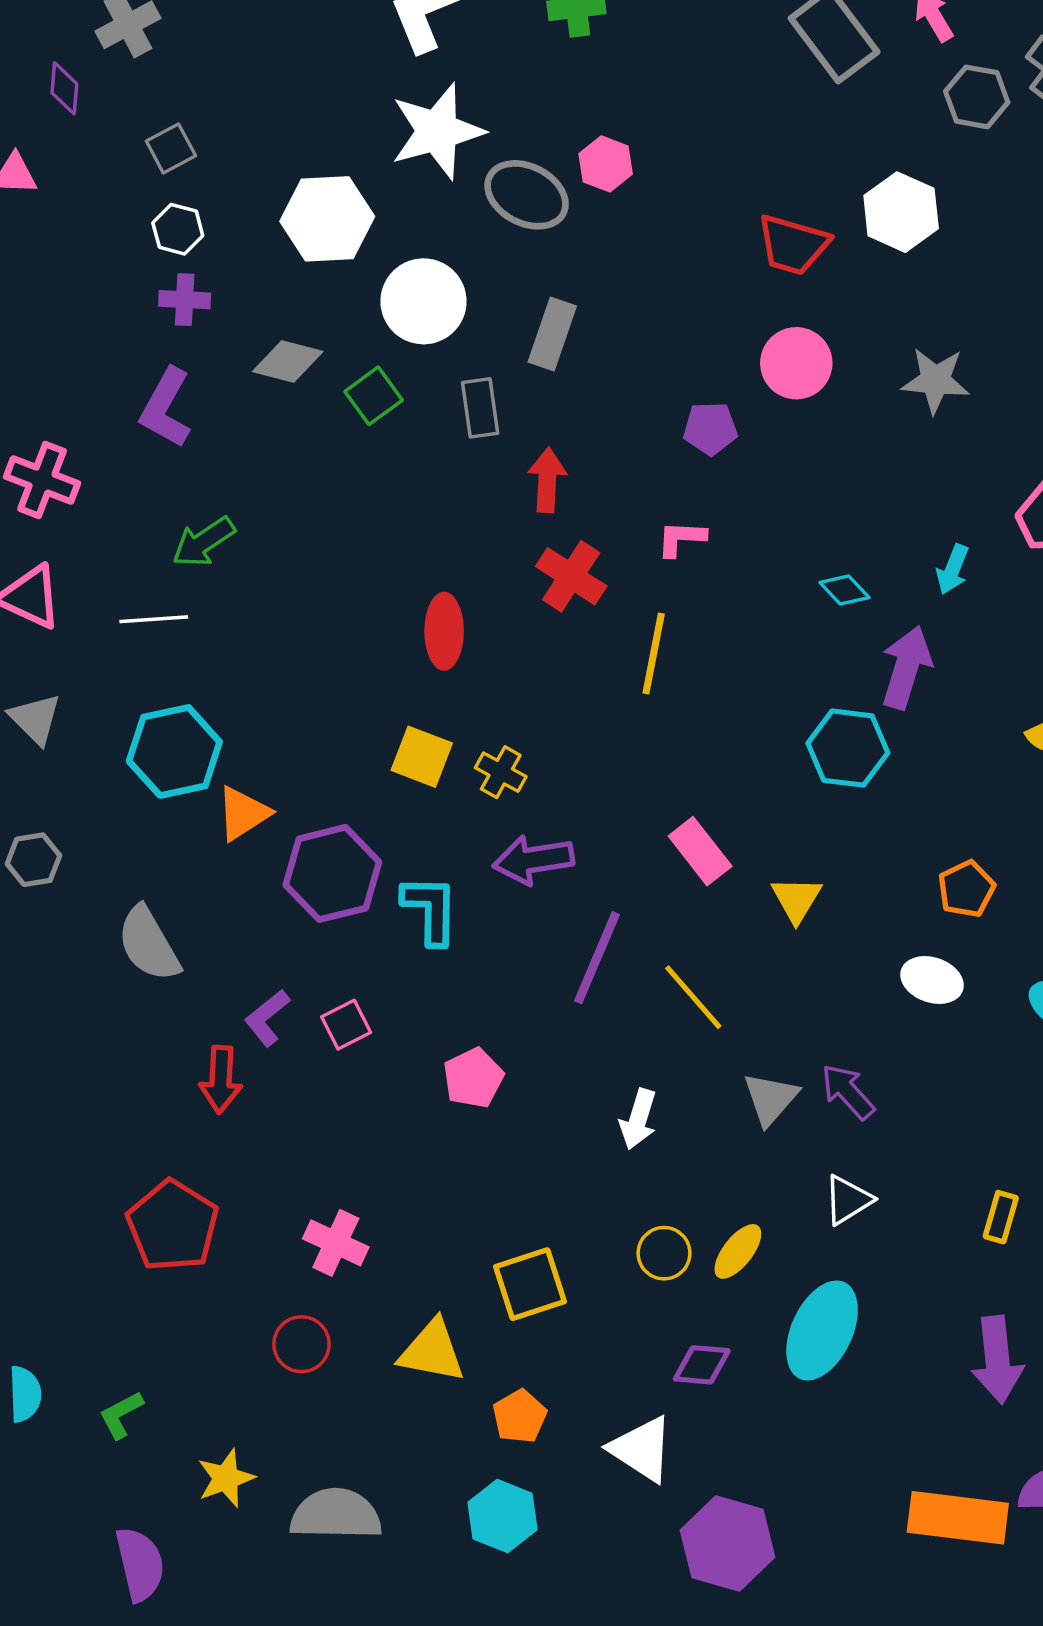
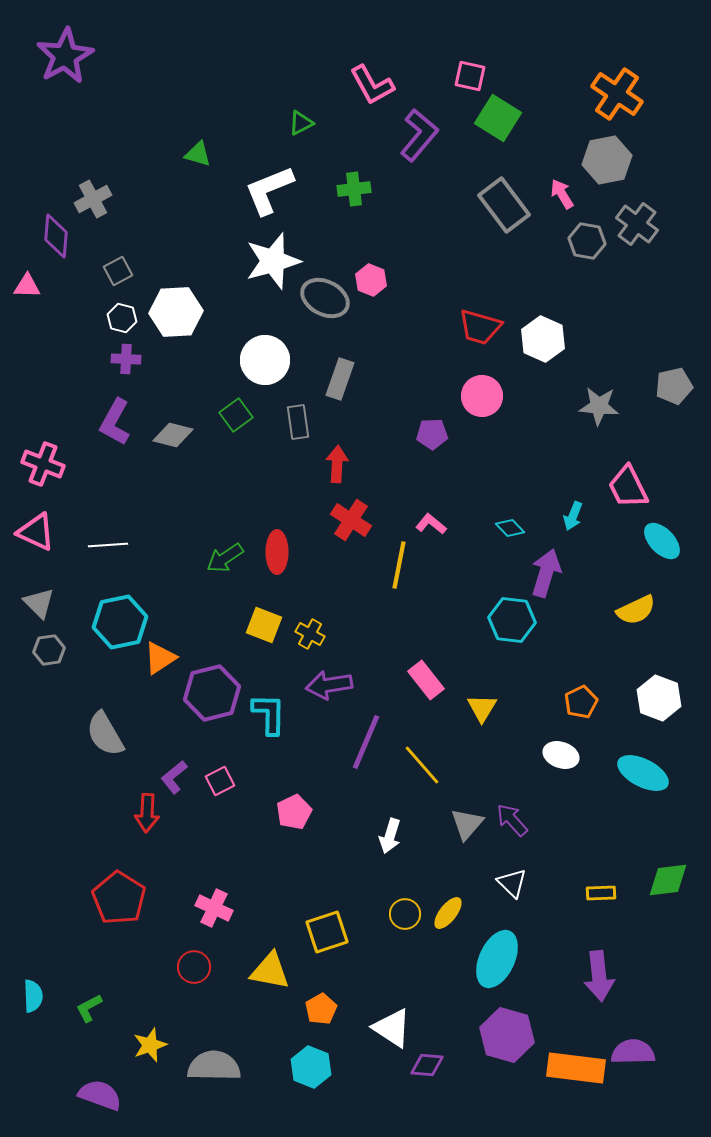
purple diamond: (64, 88) -> (56, 236), size x1.4
white hexagon: (901, 212) -> (543, 339), moved
white hexagon: (327, 219) -> (176, 312), moved
gray diamond: (288, 361) -> (173, 435), moved
gray star: (935, 380) -> (599, 406), moved
pink L-shape: (681, 538) -> (431, 524), moved, turned 36
green arrow: (204, 542) -> (225, 558), moved
gray hexagon: (33, 860) -> (49, 650), moved
white triangle: (848, 1200) -> (512, 883), turned -44
yellow rectangle: (1001, 1217) -> (601, 893), turned 72
purple diamond: (702, 1365) -> (427, 1065), moved
purple hexagon: (728, 1544) -> (507, 1035), moved
purple semicircle: (140, 1564) -> (100, 1095), turned -57

